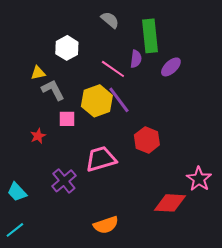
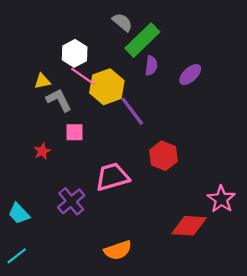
green rectangle: (150, 36) -> (142, 40), moved, turned 52
pink line: (113, 69) -> (83, 77), moved
yellow hexagon: (97, 101) -> (107, 87), moved

